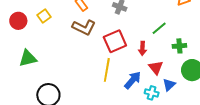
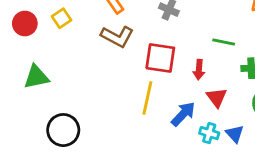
green line: (159, 28) -> (224, 42), turned 49
red square: (115, 41) -> (160, 58), turned 30
blue triangle: (169, 85) -> (235, 134), moved, turned -32

